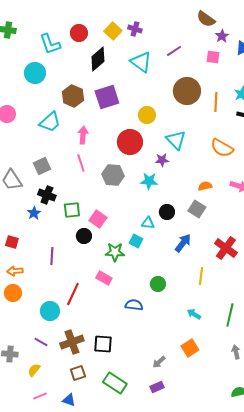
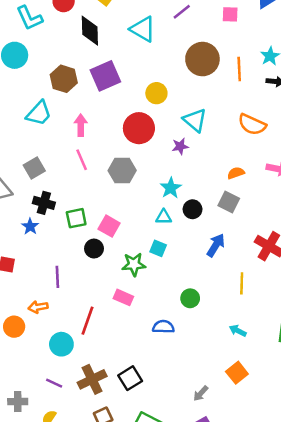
black diamond: (98, 59) -> (90, 31), turned -45
cyan star: (149, 181) -> (171, 188), moved, turned -30
cyan triangle: (148, 223) -> (164, 217), moved
orange arrow: (15, 271) -> (38, 307), moved
black square: (103, 344) -> (130, 378), turned -30

